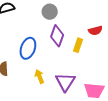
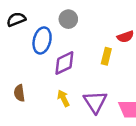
purple diamond: (57, 36) -> (64, 63), moved, turned 50
blue ellipse: (28, 48) -> (42, 40), moved

